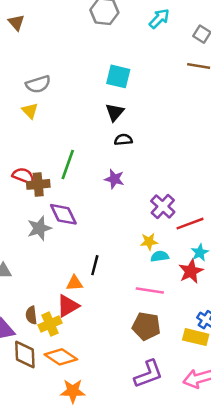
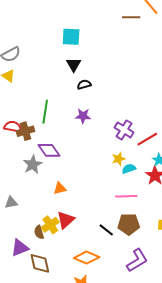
black line: (95, 265) -> (106, 230), moved, turned -56
orange triangle: (74, 283) -> (60, 188), moved
yellow cross: (50, 324) -> (50, 225), moved
orange diamond: (61, 357) -> (87, 258), moved

